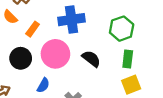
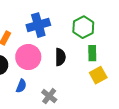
black semicircle: (91, 59) -> (60, 57), turned 60

